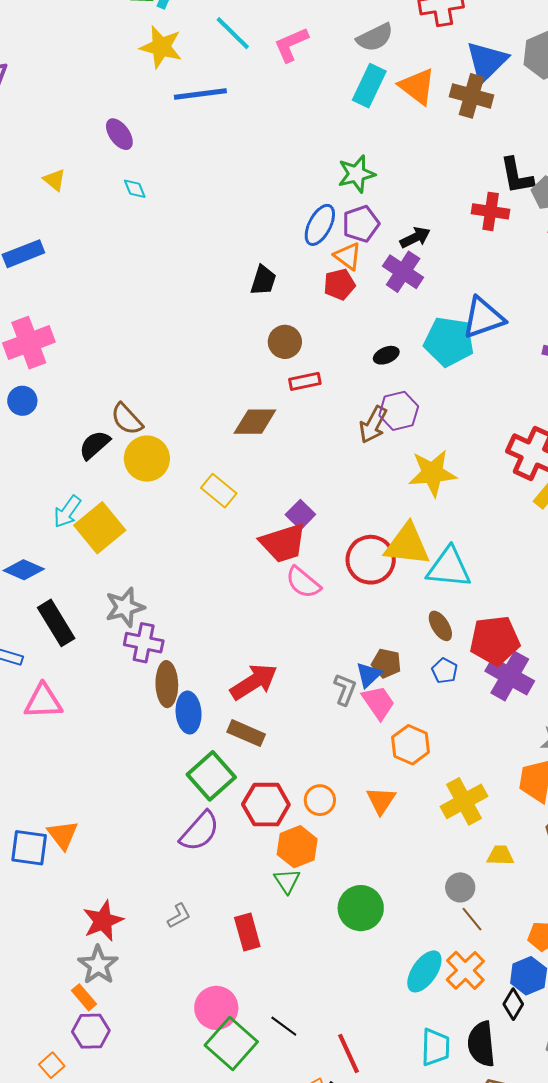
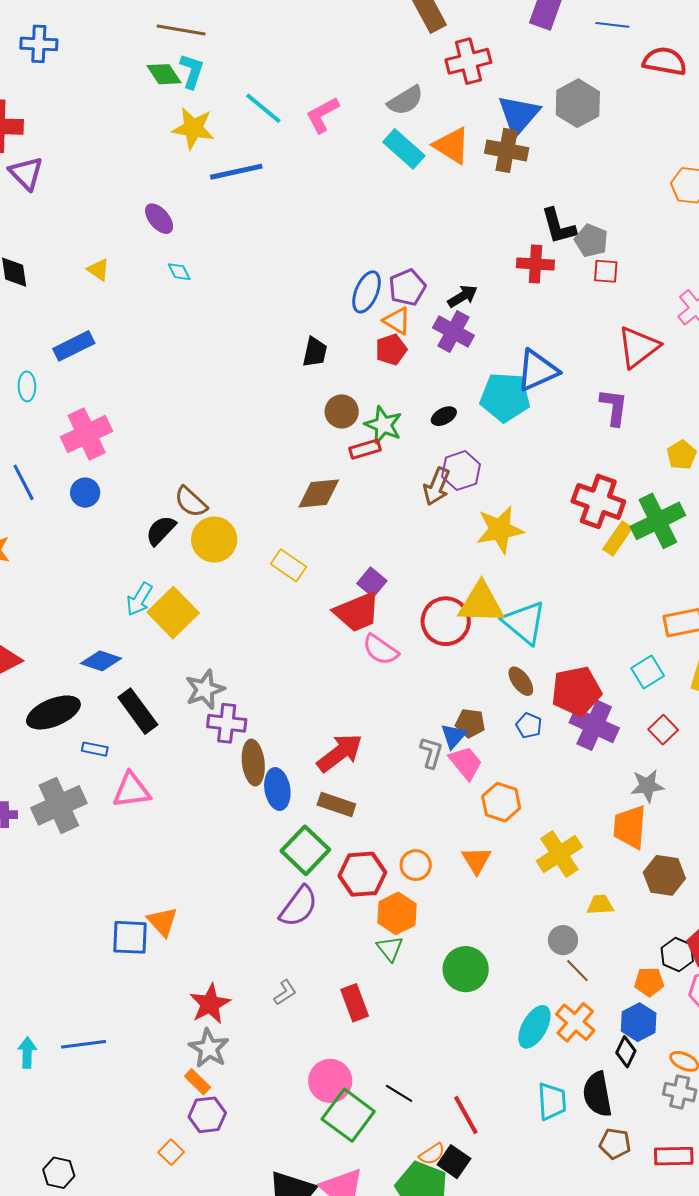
cyan rectangle: (369, 86) -> (404, 149), turned -69
green star: (357, 174) -> (383, 425), moved, turned -30
cyan triangle: (449, 568) -> (524, 622), turned 39

